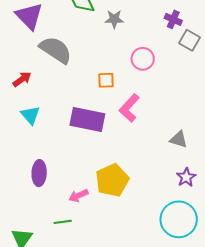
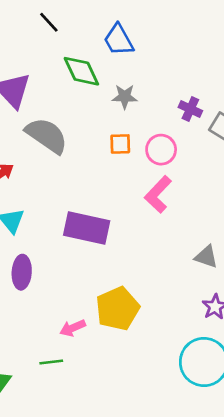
purple cross: (173, 19) -> (190, 109), moved
orange square: (106, 80) -> (120, 144), moved
pink L-shape: (129, 108) -> (158, 194), moved
purple ellipse: (39, 173) -> (22, 272), moved

